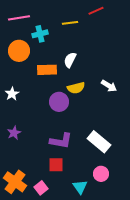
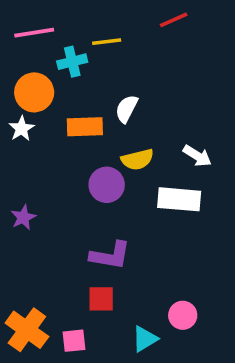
yellow line: (70, 23) -> (107, 42), moved
white star: (12, 94) -> (21, 129), moved
purple star: (14, 133) -> (23, 217), moved
white rectangle: (99, 142) -> (179, 199), moved, turned -35
cyan triangle: (80, 187) -> (145, 339), turned 35
pink square: (41, 188) -> (74, 341), turned 32

